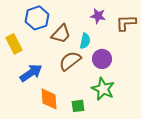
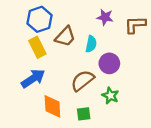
yellow rectangle: (14, 44) -> (37, 47), moved
brown semicircle: (70, 61) -> (82, 81), moved
green star: (103, 89) -> (110, 96), size x0.7

